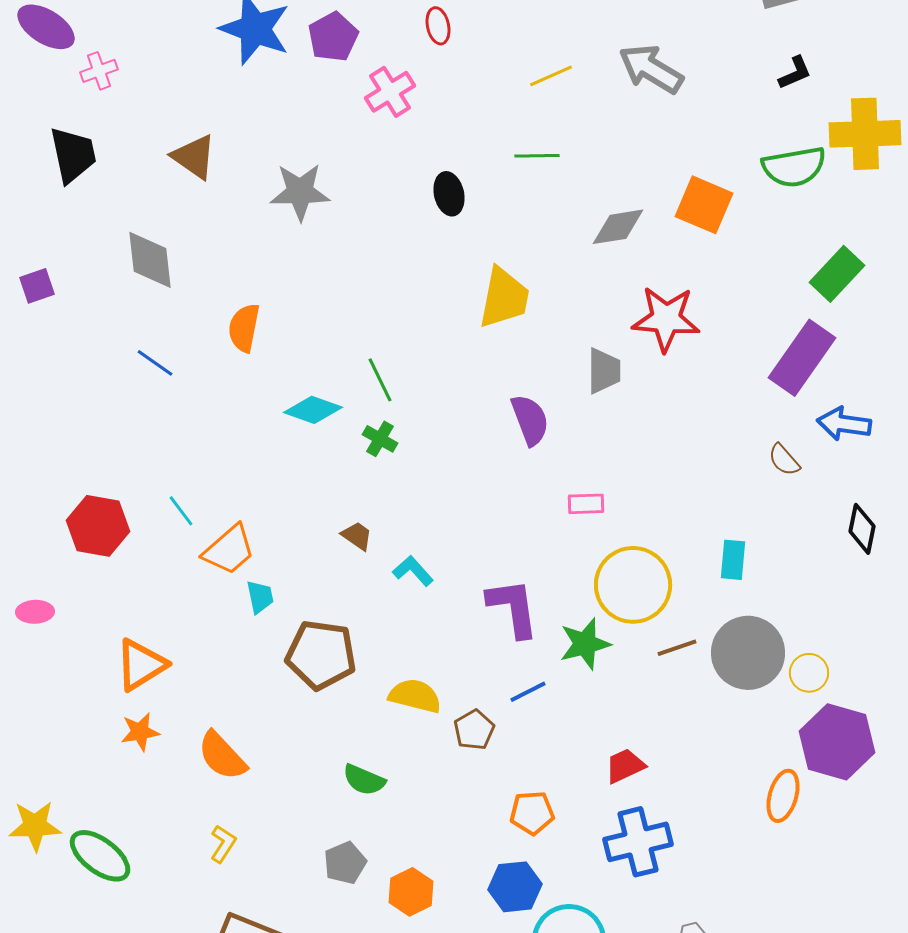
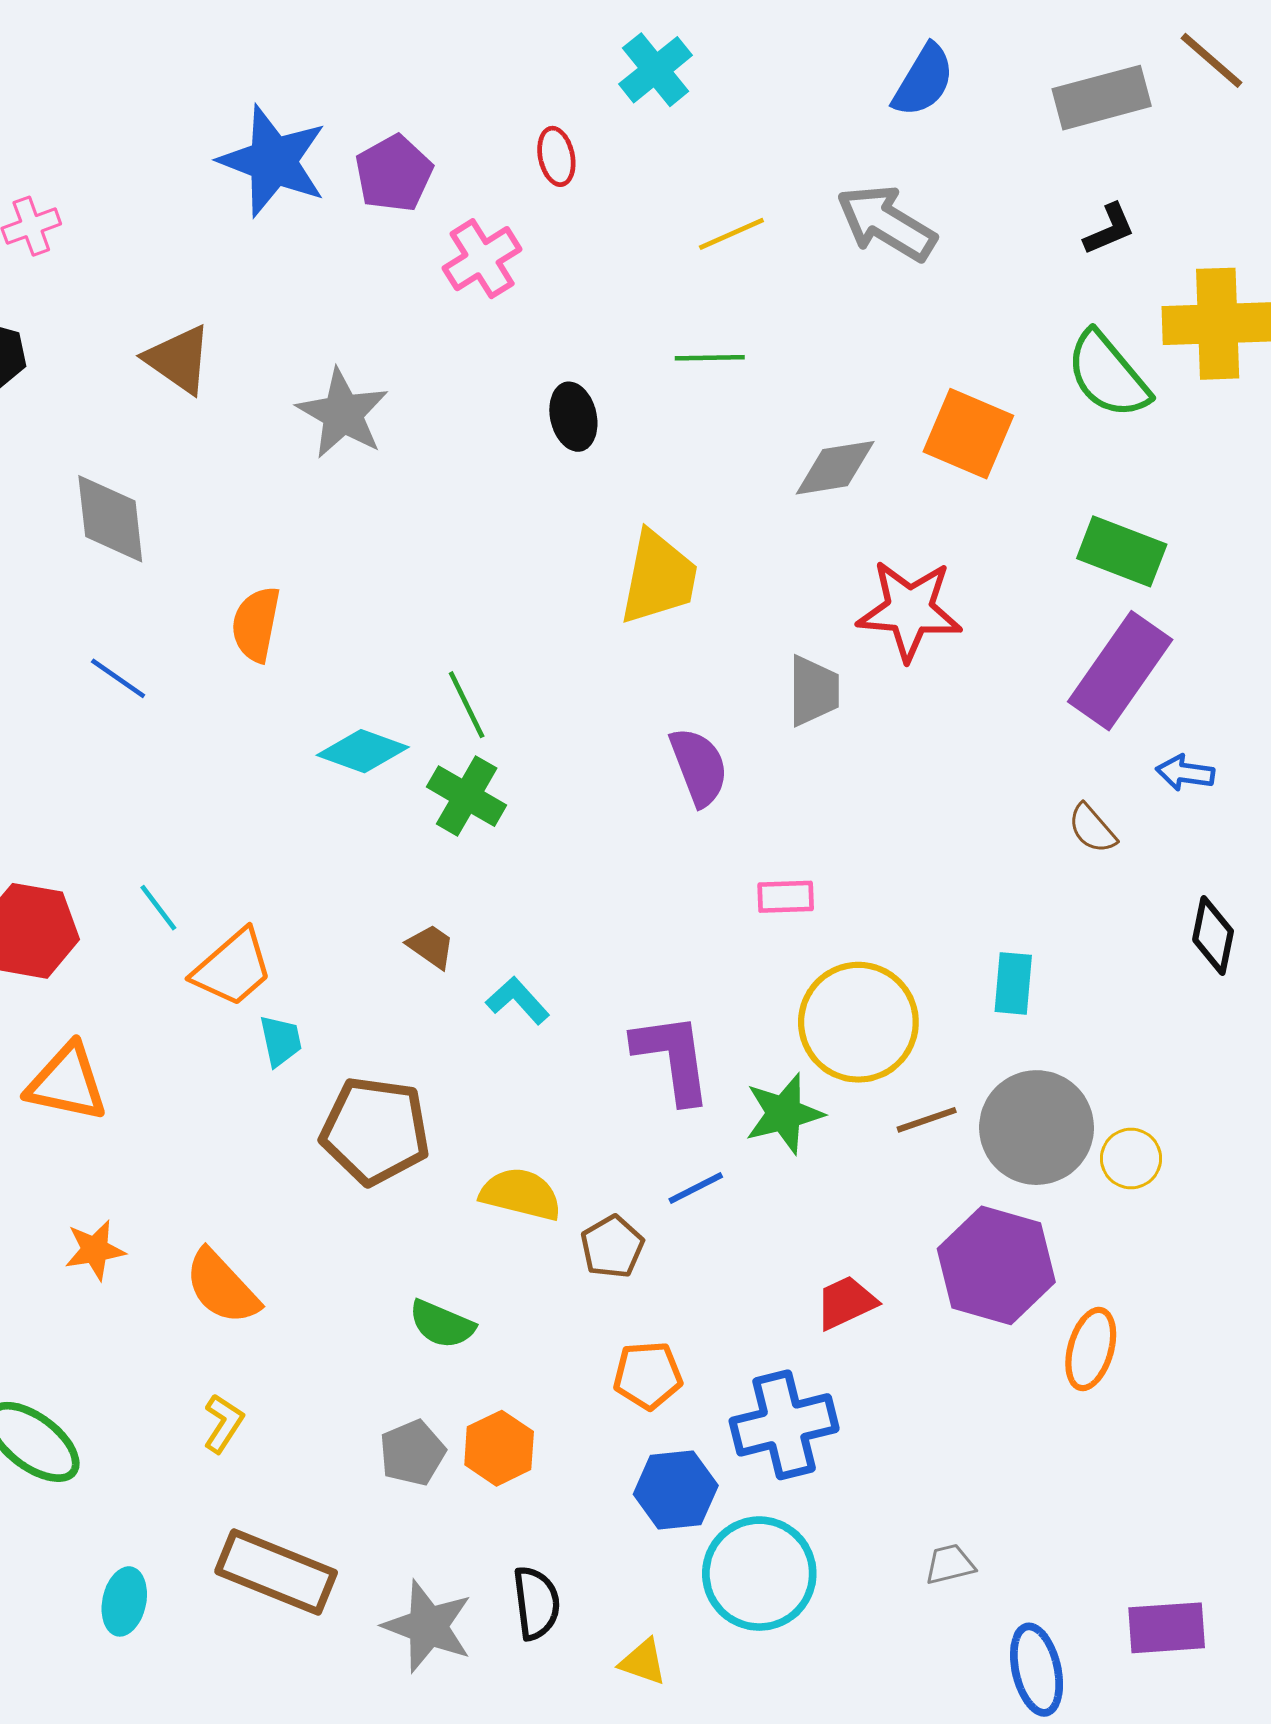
green semicircle: (794, 167) -> (1108, 375), turned 60
gray star: (300, 192) -> (343, 414), turned 30
green rectangle: (837, 274) -> (1122, 551), moved, turned 68
blue arrow: (844, 424) -> (1185, 773), size x0.7
green cross: (380, 439) -> (467, 796), size x1.4
orange triangle: (141, 665) -> (67, 1083), moved, turned 44
purple hexagon: (837, 742) -> (996, 1265), moved
orange pentagon: (532, 813) -> (648, 1375), moved
blue cross: (638, 842) -> (784, 1425), moved
orange hexagon: (411, 892) -> (499, 1448), moved

